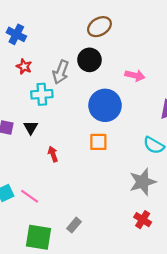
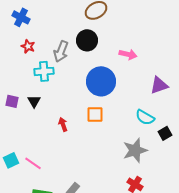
red arrow: (53, 154) -> (63, 124), moved

